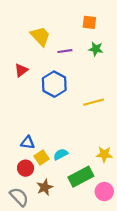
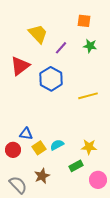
purple line: (65, 51) -> (61, 48), turned -40
red triangle: (21, 70) -> (20, 66), size x1.5
yellow star: (104, 154) -> (89, 147), moved
red circle: (26, 168) -> (13, 150), moved
green rectangle: (81, 177) -> (76, 166), size x0.6

